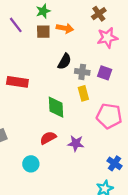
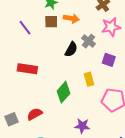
purple line: (16, 25) -> (25, 28), moved
gray cross: (82, 72) -> (88, 41), moved, turned 32
green diamond: (56, 107) -> (64, 92), turned 45
red semicircle: (48, 138) -> (35, 114), moved

